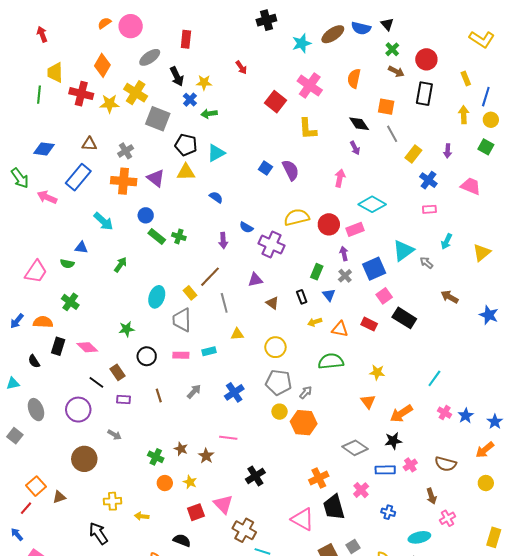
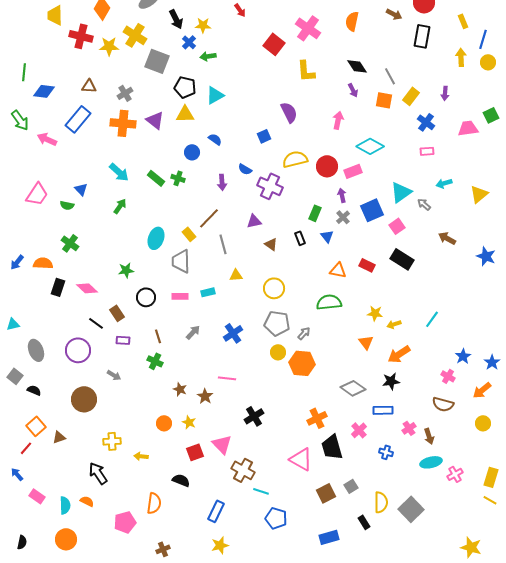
green line: (39, 95) -> (24, 72), moved
orange square: (386, 107) -> (384, 100), moved
green square: (486, 147) -> (491, 115), moved, turned 35
blue square: (265, 168) -> (264, 136), moved, turned 32
pink trapezoid: (471, 186) -> (468, 128), turned -30
blue circle: (146, 215) -> (192, 152), moved
cyan arrow: (103, 221) -> (119, 172), moved
cyan arrow: (447, 242) -> (444, 183), turned 49
blue triangle: (81, 248) -> (81, 189), turned 40
pink trapezoid: (36, 272) -> (37, 194), moved
pink square: (384, 296) -> (397, 226), moved
yellow arrow: (315, 322) -> (394, 324), moved
black semicircle: (34, 361) -> (34, 390), moved, turned 144
pink cross: (445, 413) -> (448, 376), moved
green cross: (156, 457) -> (155, 361), moved
pink cross: (410, 465) -> (409, 428), moved
pink cross: (448, 518) -> (455, 474), moved
cyan ellipse: (419, 537) -> (431, 462), moved

